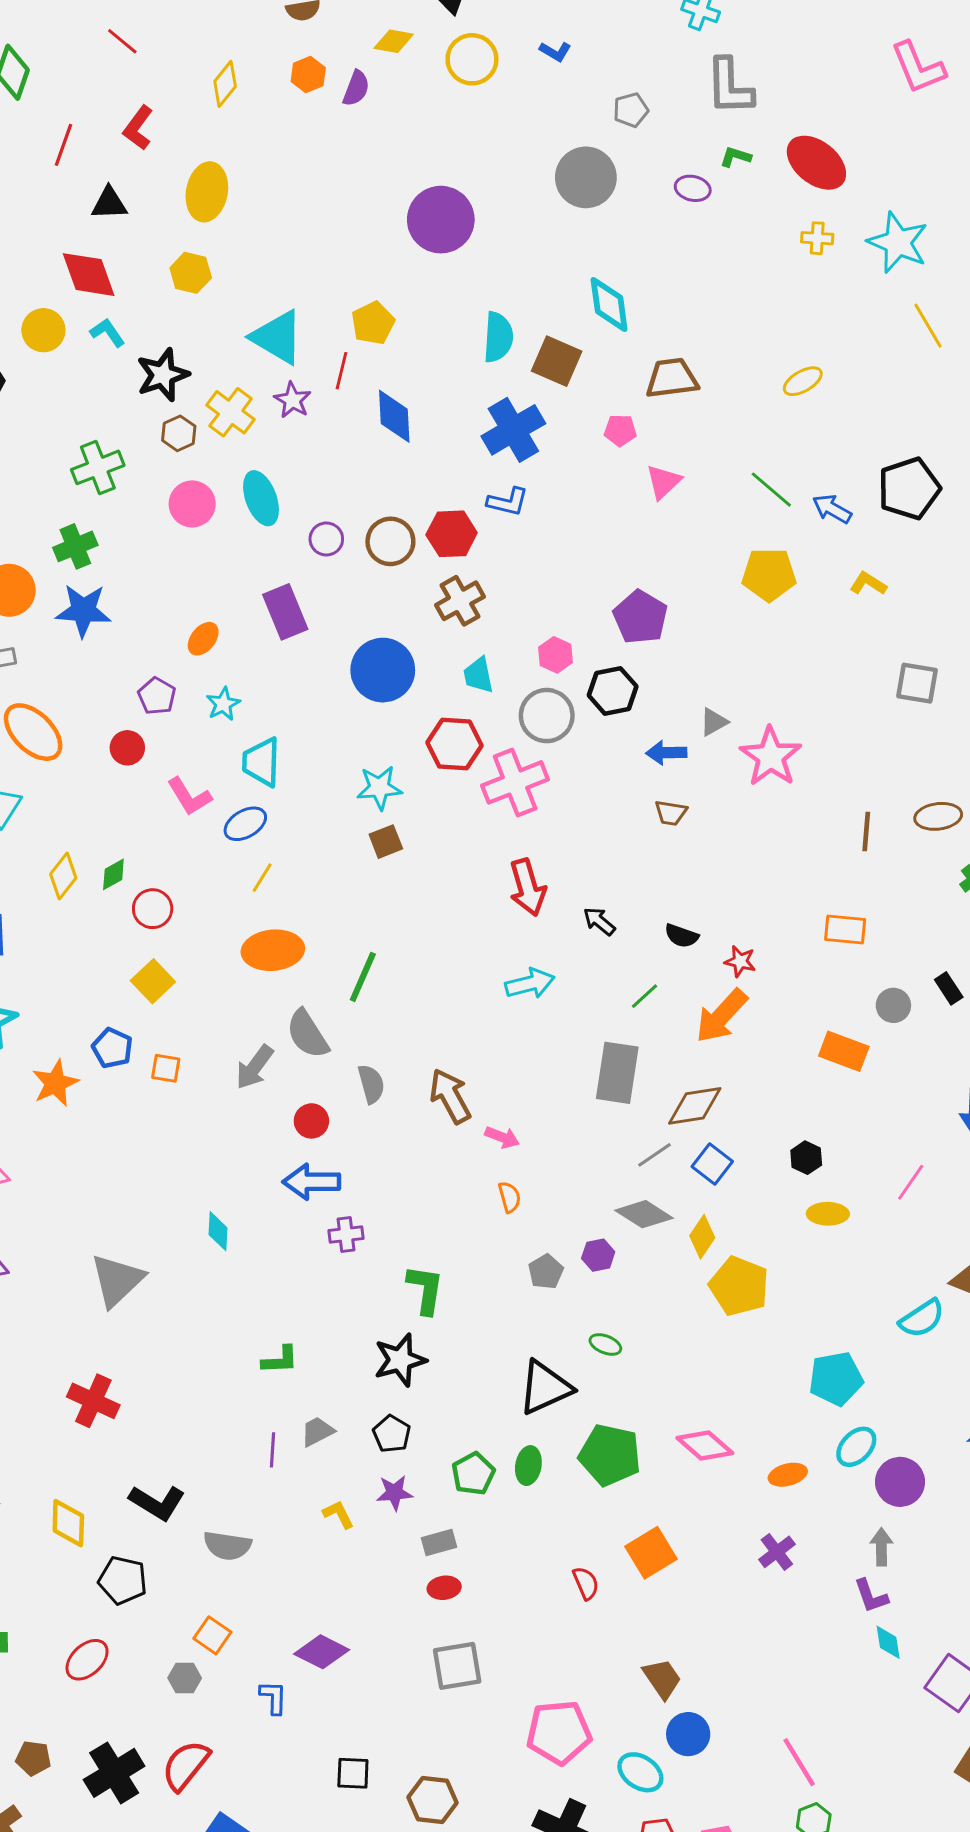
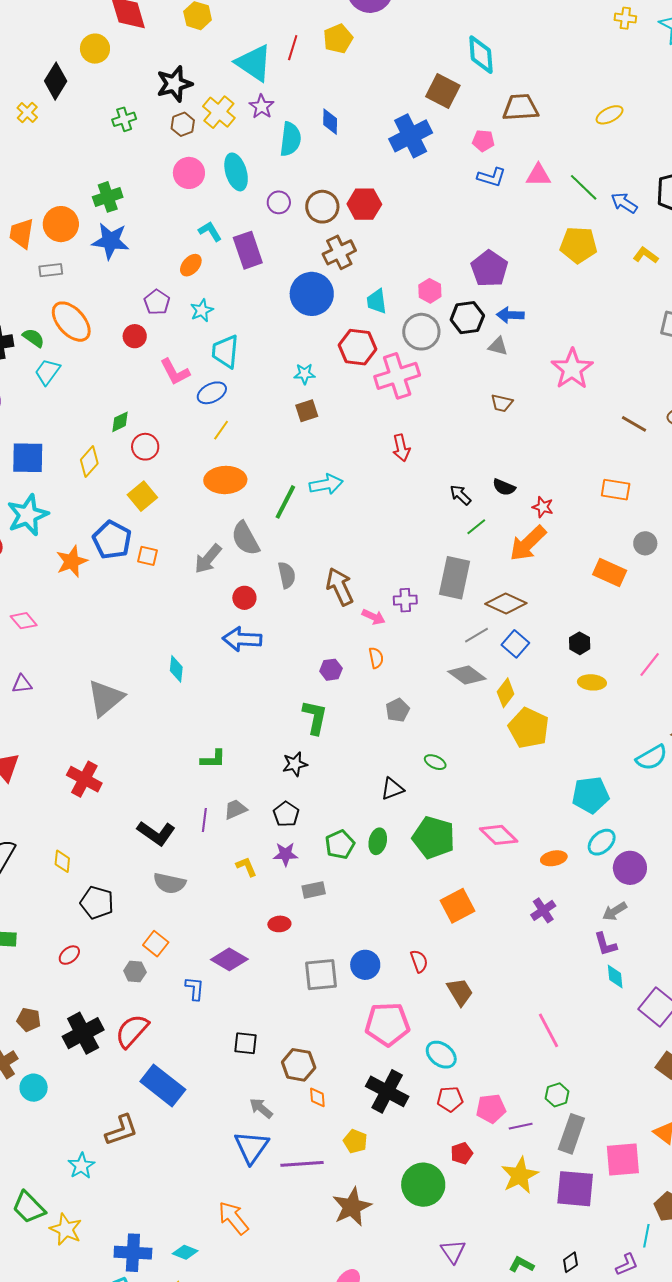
yellow pentagon: (373, 323) -> (338, 39), moved
cyan L-shape: (108, 333) -> (210, 231), moved
cyan semicircle: (498, 337) -> (290, 139), moved
red line: (342, 371) -> (293, 48), moved
blue diamond: (394, 416) -> (330, 122), size x0.7
green cross: (98, 467) -> (124, 119), moved, size x0.7
pink triangle: (663, 482) -> (538, 175), moved, turned 40
blue L-shape: (508, 502) -> (491, 177), moved
brown cross: (460, 601) -> (339, 252), moved
gray triangle: (714, 722) -> (498, 346), moved, turned 40
blue arrow: (666, 753) -> (510, 315), moved
cyan star: (379, 788) -> (305, 374), size x0.7
brown line: (866, 831) -> (634, 424), turned -68
yellow diamond: (63, 876) -> (89, 462), moved
red arrow: (528, 887) -> (401, 448), size x0.7
black arrow: (599, 921) -> (460, 495), moved
cyan arrow: (530, 983) -> (326, 484), moved
blue pentagon: (112, 1048) -> (112, 540), size x1.4
brown diamond: (695, 1106) -> (506, 603), turned 30
purple cross: (346, 1234) -> (405, 600), moved
purple hexagon: (598, 1255) -> (331, 670), moved
black star: (400, 1360) -> (295, 764), size x0.7
black triangle: (545, 1387) -> (392, 789), size x0.6
black L-shape: (157, 1503) -> (156, 833), moved
yellow diamond: (68, 1523) -> (62, 861), size x0.7
gray arrow: (881, 1547) -> (615, 911), turned -125
red semicircle: (586, 1583) -> (419, 961), moved
red ellipse: (444, 1588) -> (279, 924), moved
red ellipse: (87, 1660) -> (69, 955), size x0.7
blue circle: (688, 1734) -> (365, 965), moved
pink line: (799, 1762) -> (549, 1030), moved

